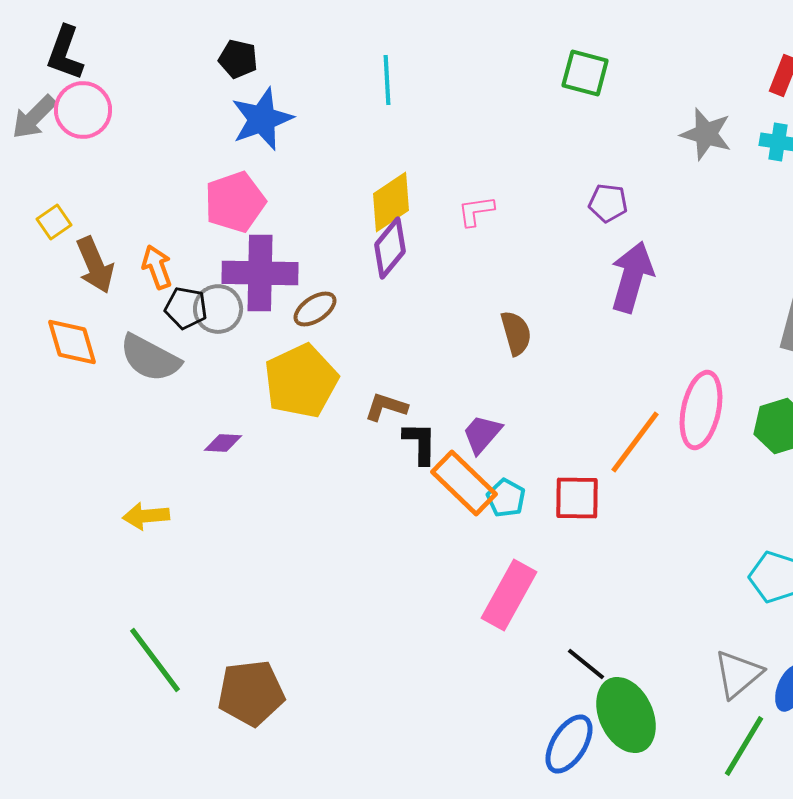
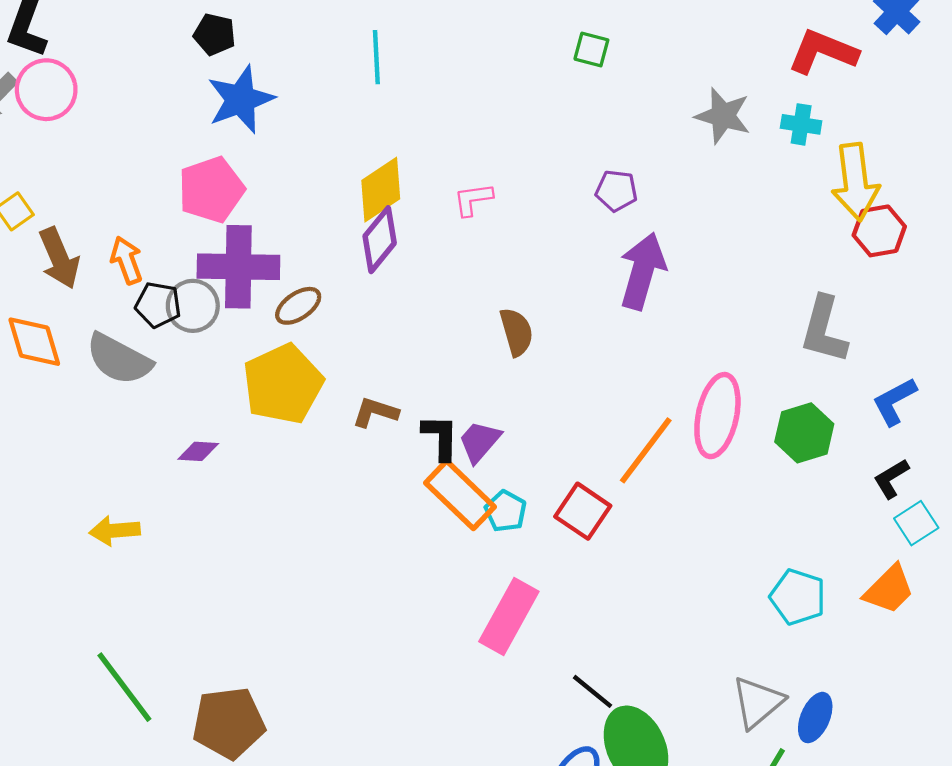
green square: (585, 73) -> (591, 50), size x0.7
black L-shape: (420, 443) -> (440, 437), moved
red square: (577, 498) -> (583, 511), turned 33

